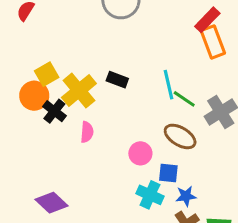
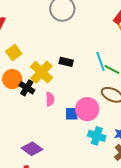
yellow square: (47, 74) -> (14, 52), moved
pink circle: (140, 153) -> (87, 109), size x1.5
blue square: (168, 173) -> (72, 114), moved

